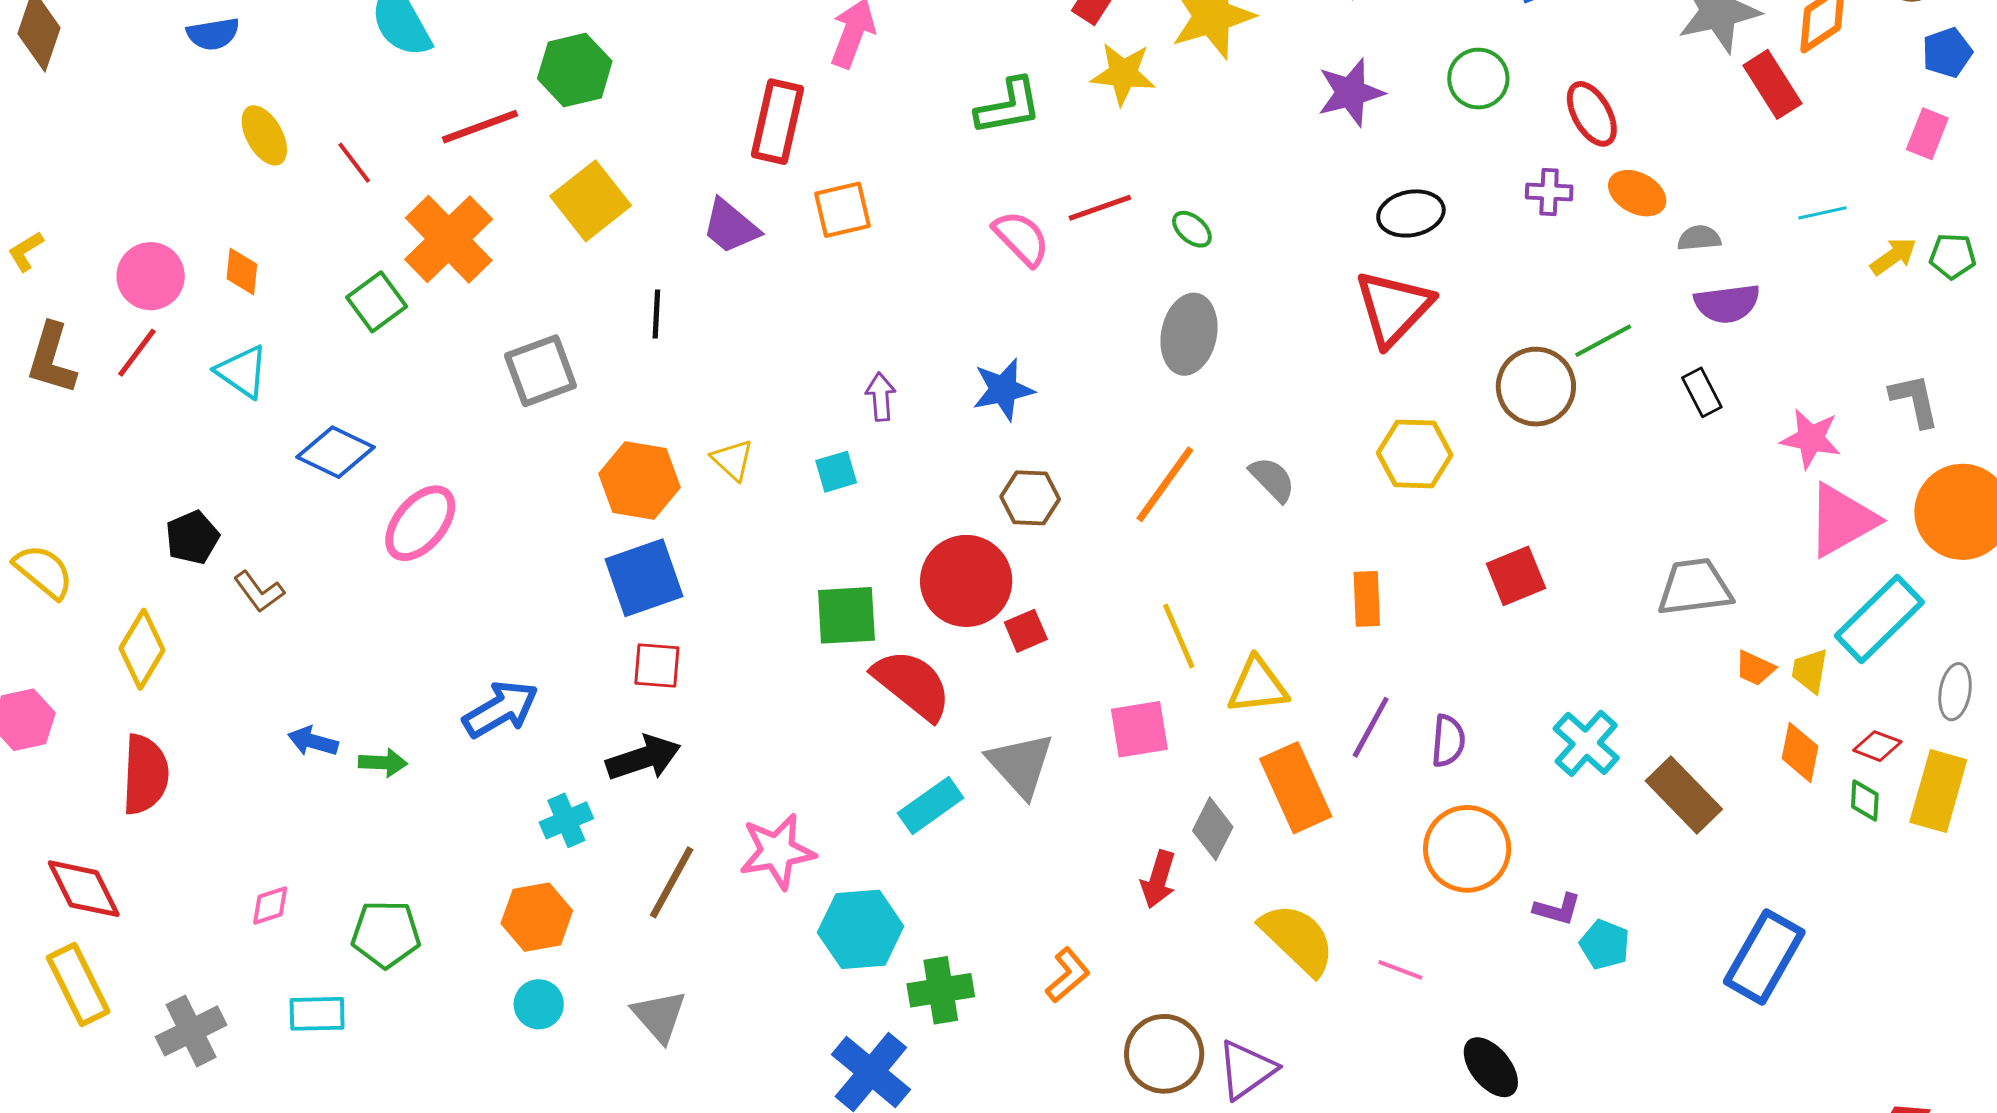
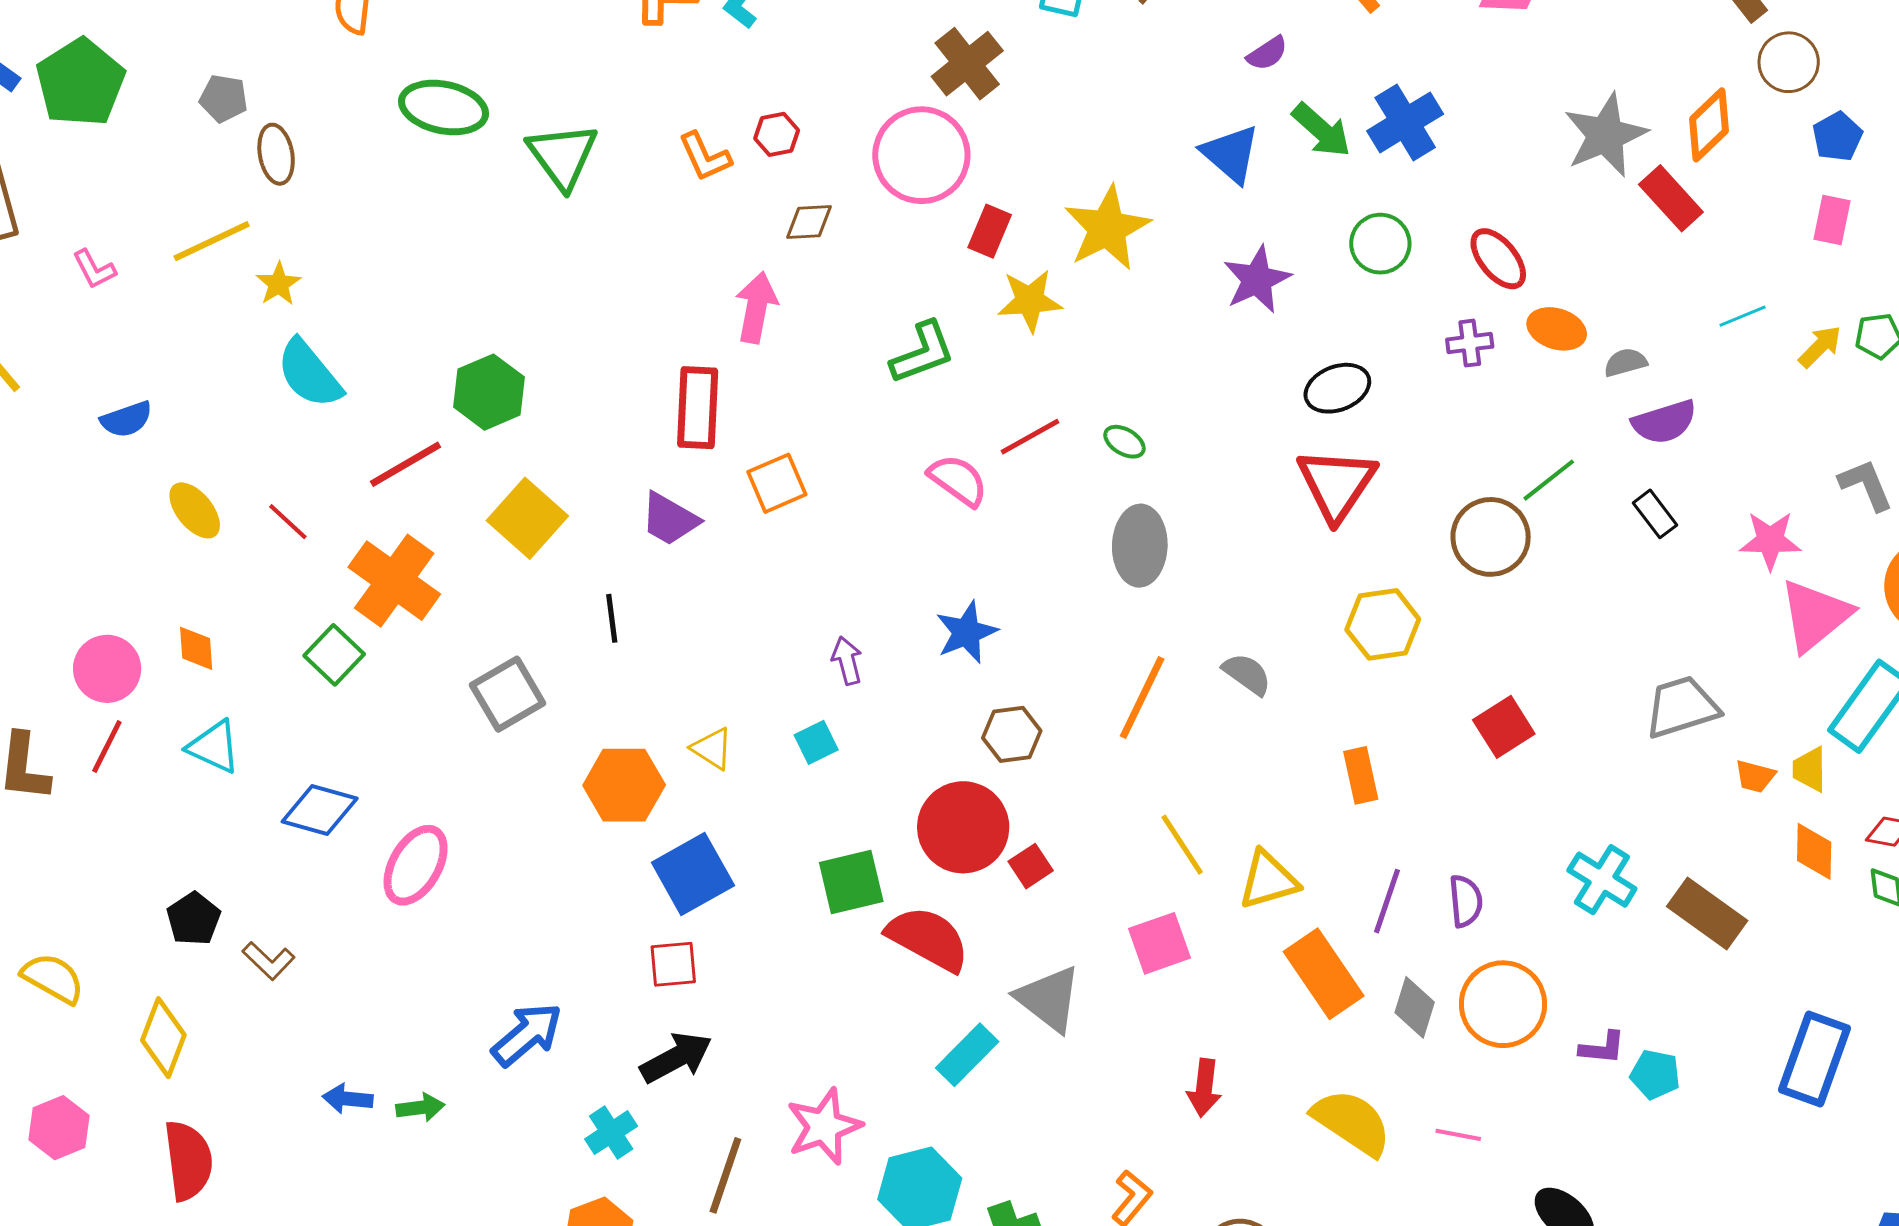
blue square: (644, 578) -> (693, 874), moved
gray diamond: (1213, 829) -> (1415, 1007), moved

